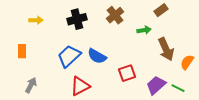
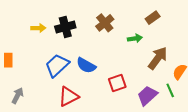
yellow arrow: (36, 20) -> (38, 28), moved
brown arrow: (166, 49) -> (158, 58), turned -120
green line: (178, 88) -> (170, 90), moved, turned 40

